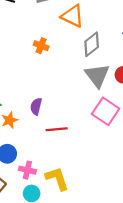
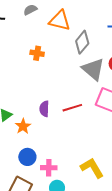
red line: (57, 129) -> (72, 108), moved
yellow L-shape: (57, 179) -> (92, 168), moved

